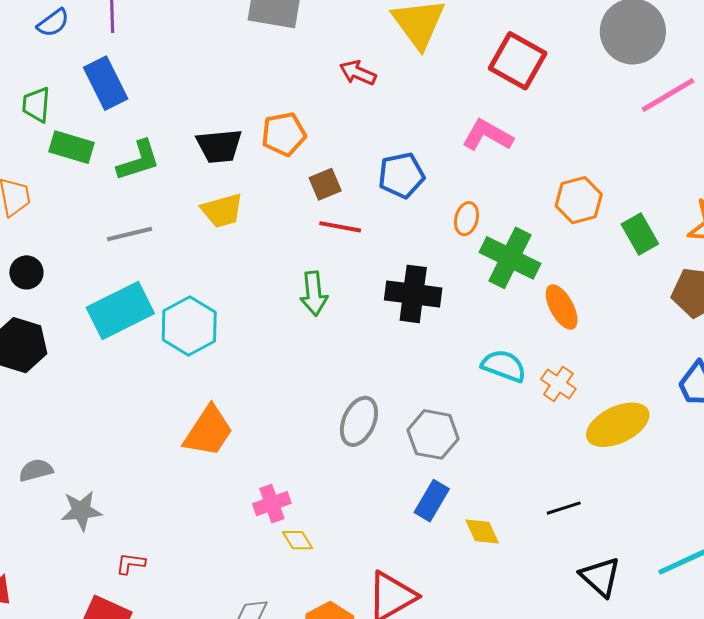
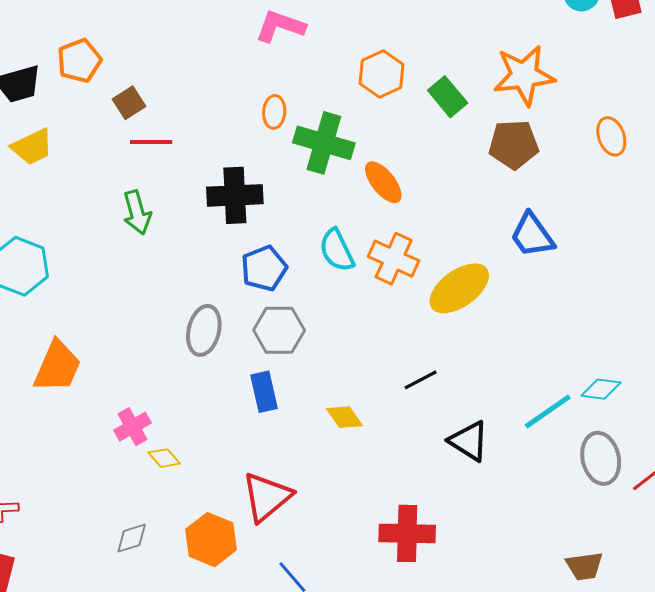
blue pentagon: (401, 175) -> (264, 268), moved
cyan semicircle: (504, 366) -> (337, 250), turned -126
orange cross: (558, 384) -> (394, 259), size x1.4
blue rectangle: (432, 501) -> (264, 392), moved, turned -33

